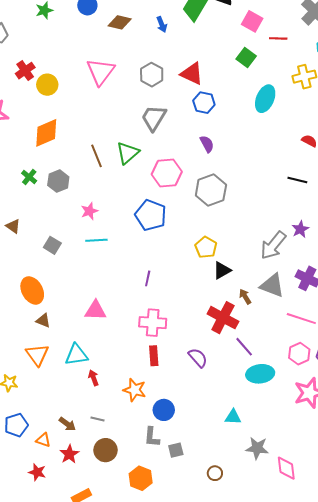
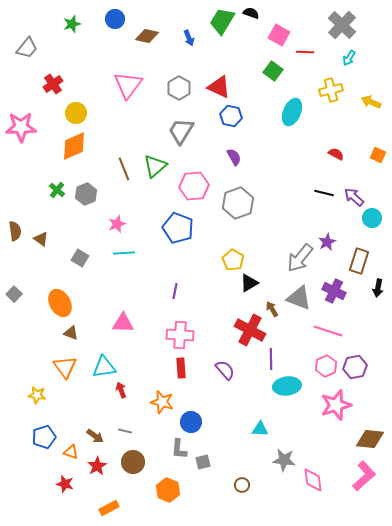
yellow circle: (47, 85) -> (76, 113), moved
purple line: (244, 347) -> (271, 359), turned 40

